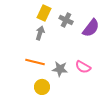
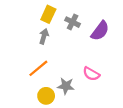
orange line: (35, 62) -> (38, 68), turned -54
gray star: (60, 69) -> (66, 86), moved

